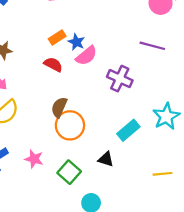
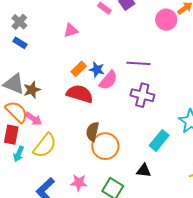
purple line: (152, 46) -> (138, 63), moved
red semicircle: (53, 64) -> (80, 94), size x1.5

